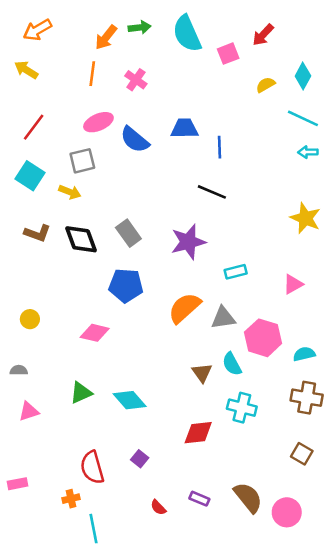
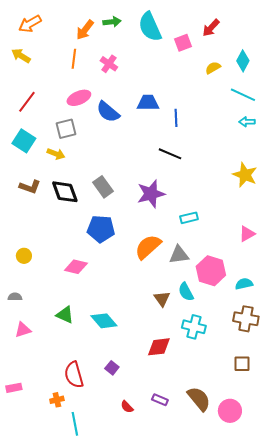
pink triangle: (293, 284) -> (247, 234), moved
green triangle: (81, 393) -> (65, 315), turned 48
brown square: (302, 454) -> (242, 364), turned -30

